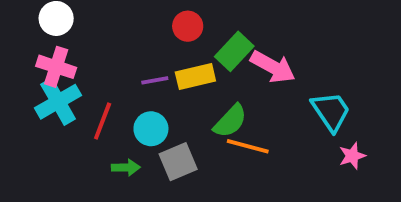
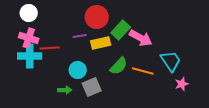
red circle: (188, 26) -> (97, 17), size x1.5
purple line: (155, 80) -> (80, 36), moved
cyan cross: (58, 102) -> (30, 56), turned 30
red line: (103, 121) -> (50, 48), moved, turned 66
orange line: (248, 146) -> (143, 71), moved

